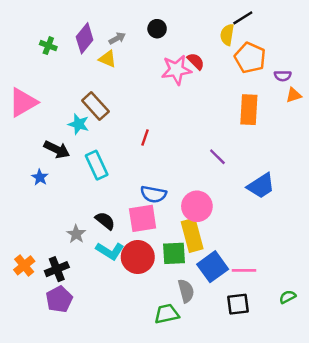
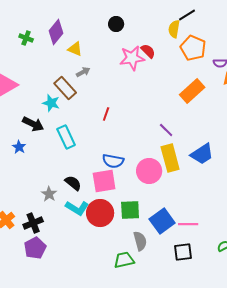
gray arrow: (117, 38) -> (83, 72), moved
orange rectangle: (249, 110) -> (192, 91), turned 45
yellow rectangle: (192, 235) -> (170, 158), moved

